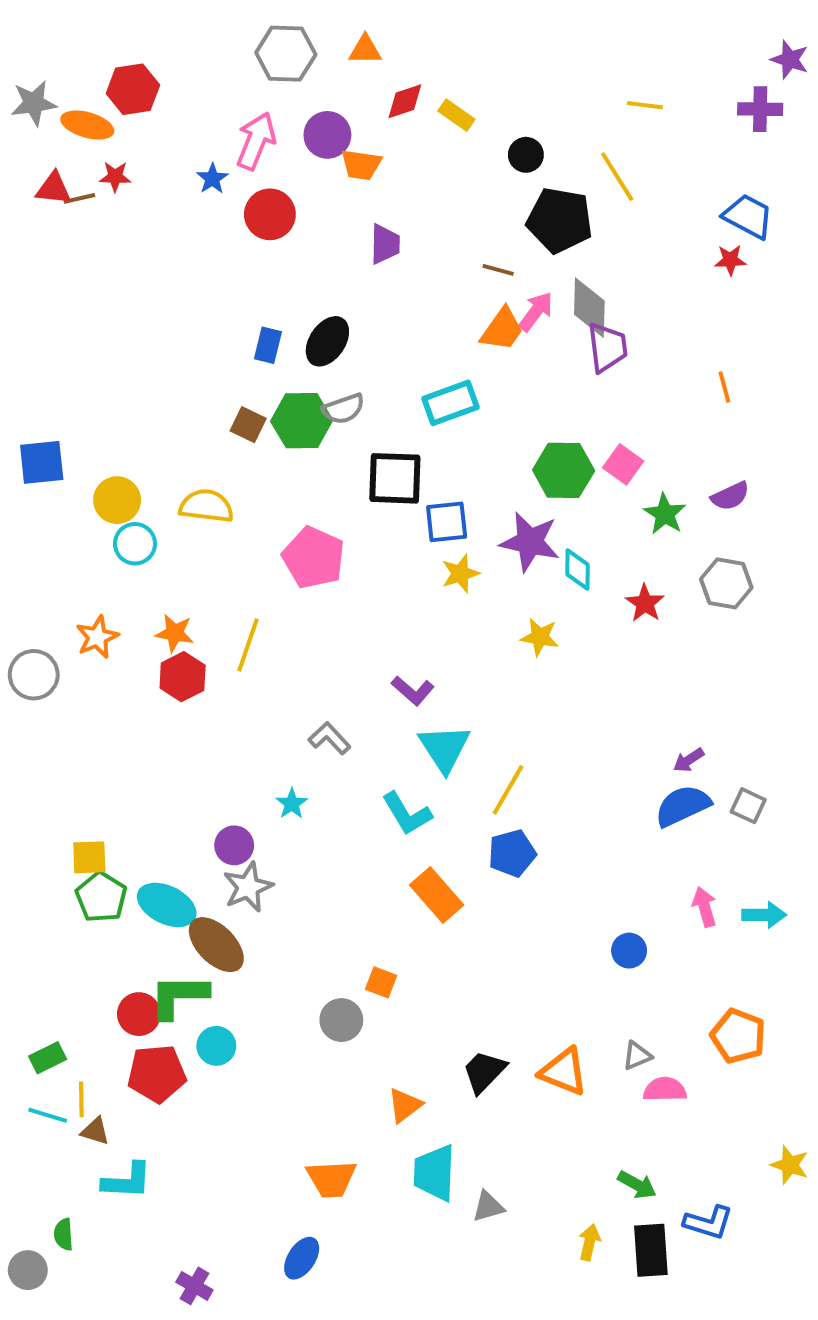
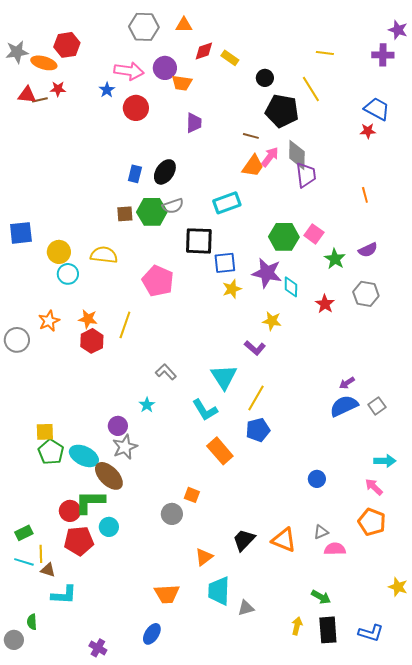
pink arrow: (256, 141) -> (129, 71), turned 76
brown square: (248, 425) -> (125, 214), turned -30
purple L-shape: (413, 691) -> (255, 348), moved
gray square: (748, 806) -> (377, 406), turned 30
pink arrow: (704, 907) -> (374, 487), moved, turned -30
blue L-shape: (708, 1222) -> (371, 633), moved

